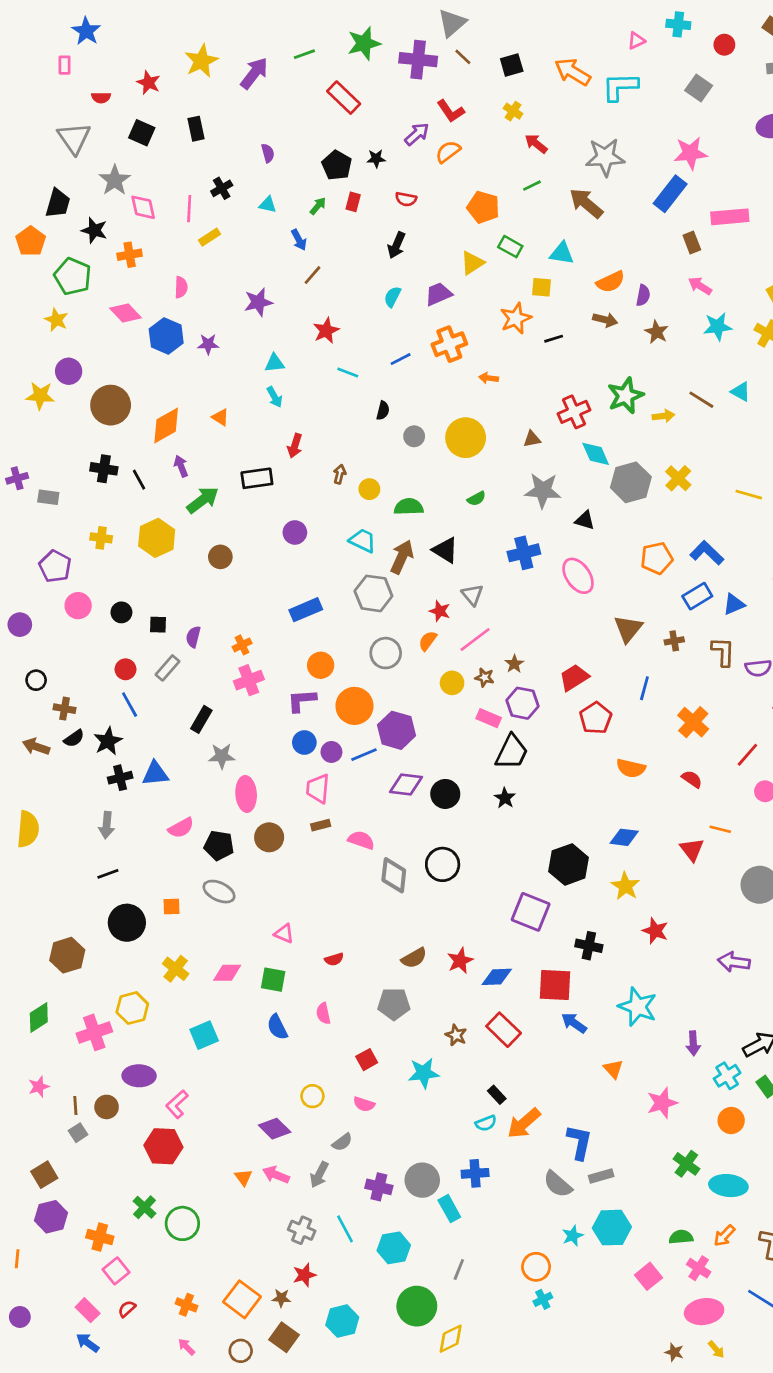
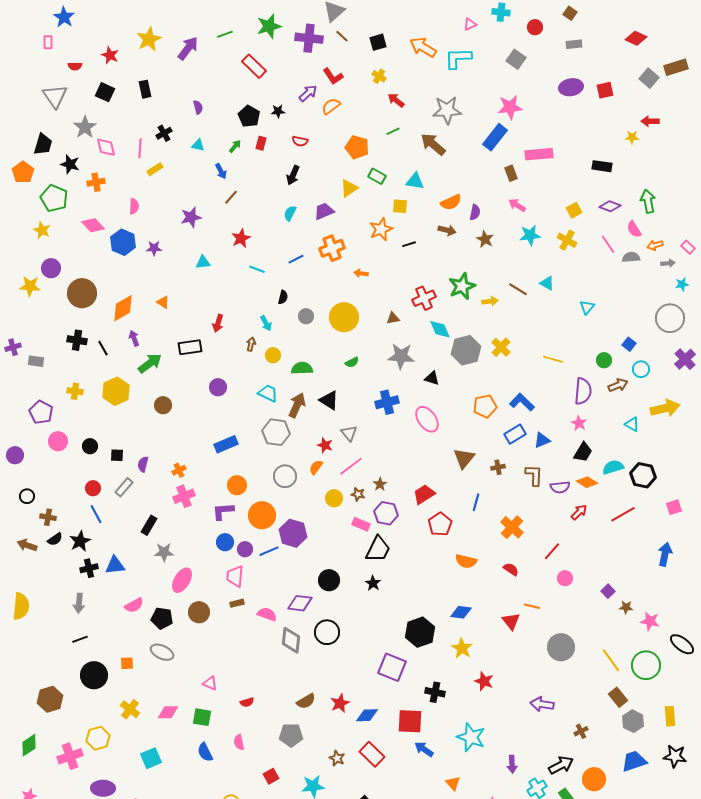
cyan arrow: (275, 397) -> (266, 323), moved
purple diamond: (406, 784) -> (300, 603), moved
pink ellipse: (246, 794) -> (182, 580), turned 35

